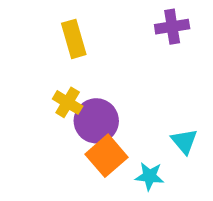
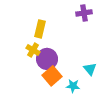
yellow rectangle: (74, 39) -> (40, 29), moved, turned 30

